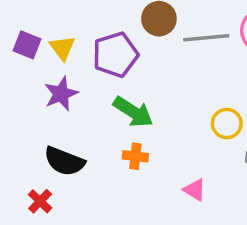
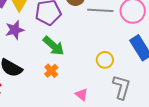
orange cross: (135, 156) -> (51, 71), turned 32

